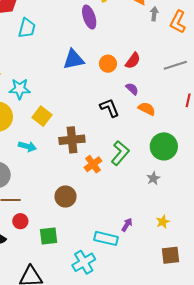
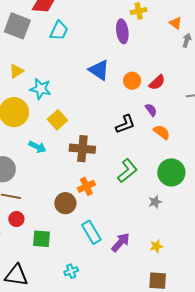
blue triangle: (74, 59) -> (99, 70), turned 35
black L-shape: (110, 108) -> (125, 124), turned 80
orange cross: (93, 164) -> (86, 186), moved
purple arrow: (127, 225) -> (121, 242), size x1.5
cyan rectangle: (106, 238) -> (91, 232), moved, turned 35
cyan cross: (84, 262) -> (71, 271), size x0.6

